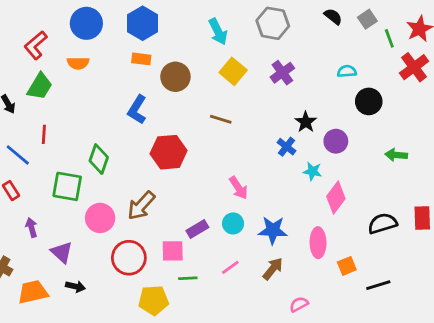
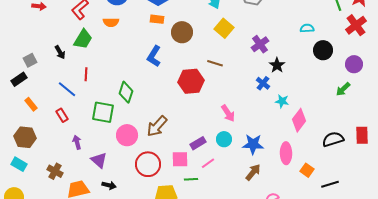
purple cross: (282, 73) -> (260, 44), moved
purple circle: (336, 141) -> (354, 64), moved
red hexagon: (169, 152) -> (191, 81), moved
green arrow: (396, 155) -> (343, 89), turned -49
orange square: (347, 266) -> (307, 170), turned -32
pink line: (230, 267) -> (208, 163), moved

